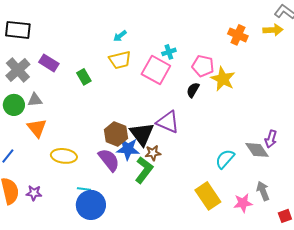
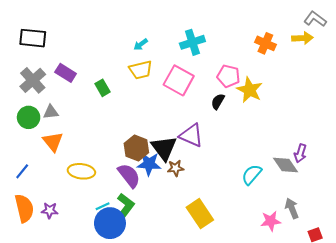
cyan cross: (169, 52) -> (192, 42), moved, size x1.6
green L-shape: (144, 170) -> (125, 207), moved
cyan line: (84, 189) -> (103, 206), turned -32
yellow rectangle: (208, 196) -> (200, 214), moved

